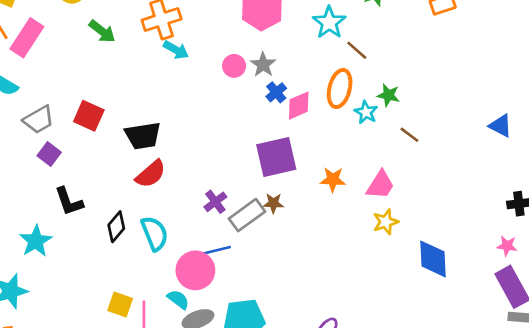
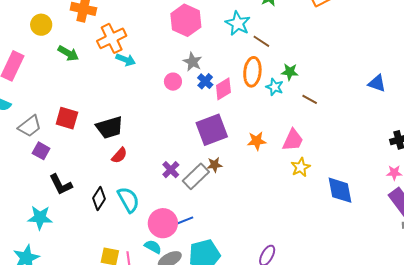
pink circle: (234, 66) -> (173, 82), moved
red semicircle: (151, 174) -> (119, 155), size x0.7
cyan star: (36, 241) -> (40, 218), turned -30
blue line: (215, 251) -> (182, 222), moved

